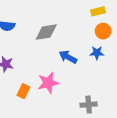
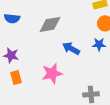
orange rectangle: (23, 91) -> (16, 77), moved, turned -40

